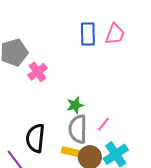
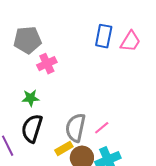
green star: (75, 105) -> (31, 98), moved
yellow rectangle: (70, 152) -> (64, 148), turned -54

